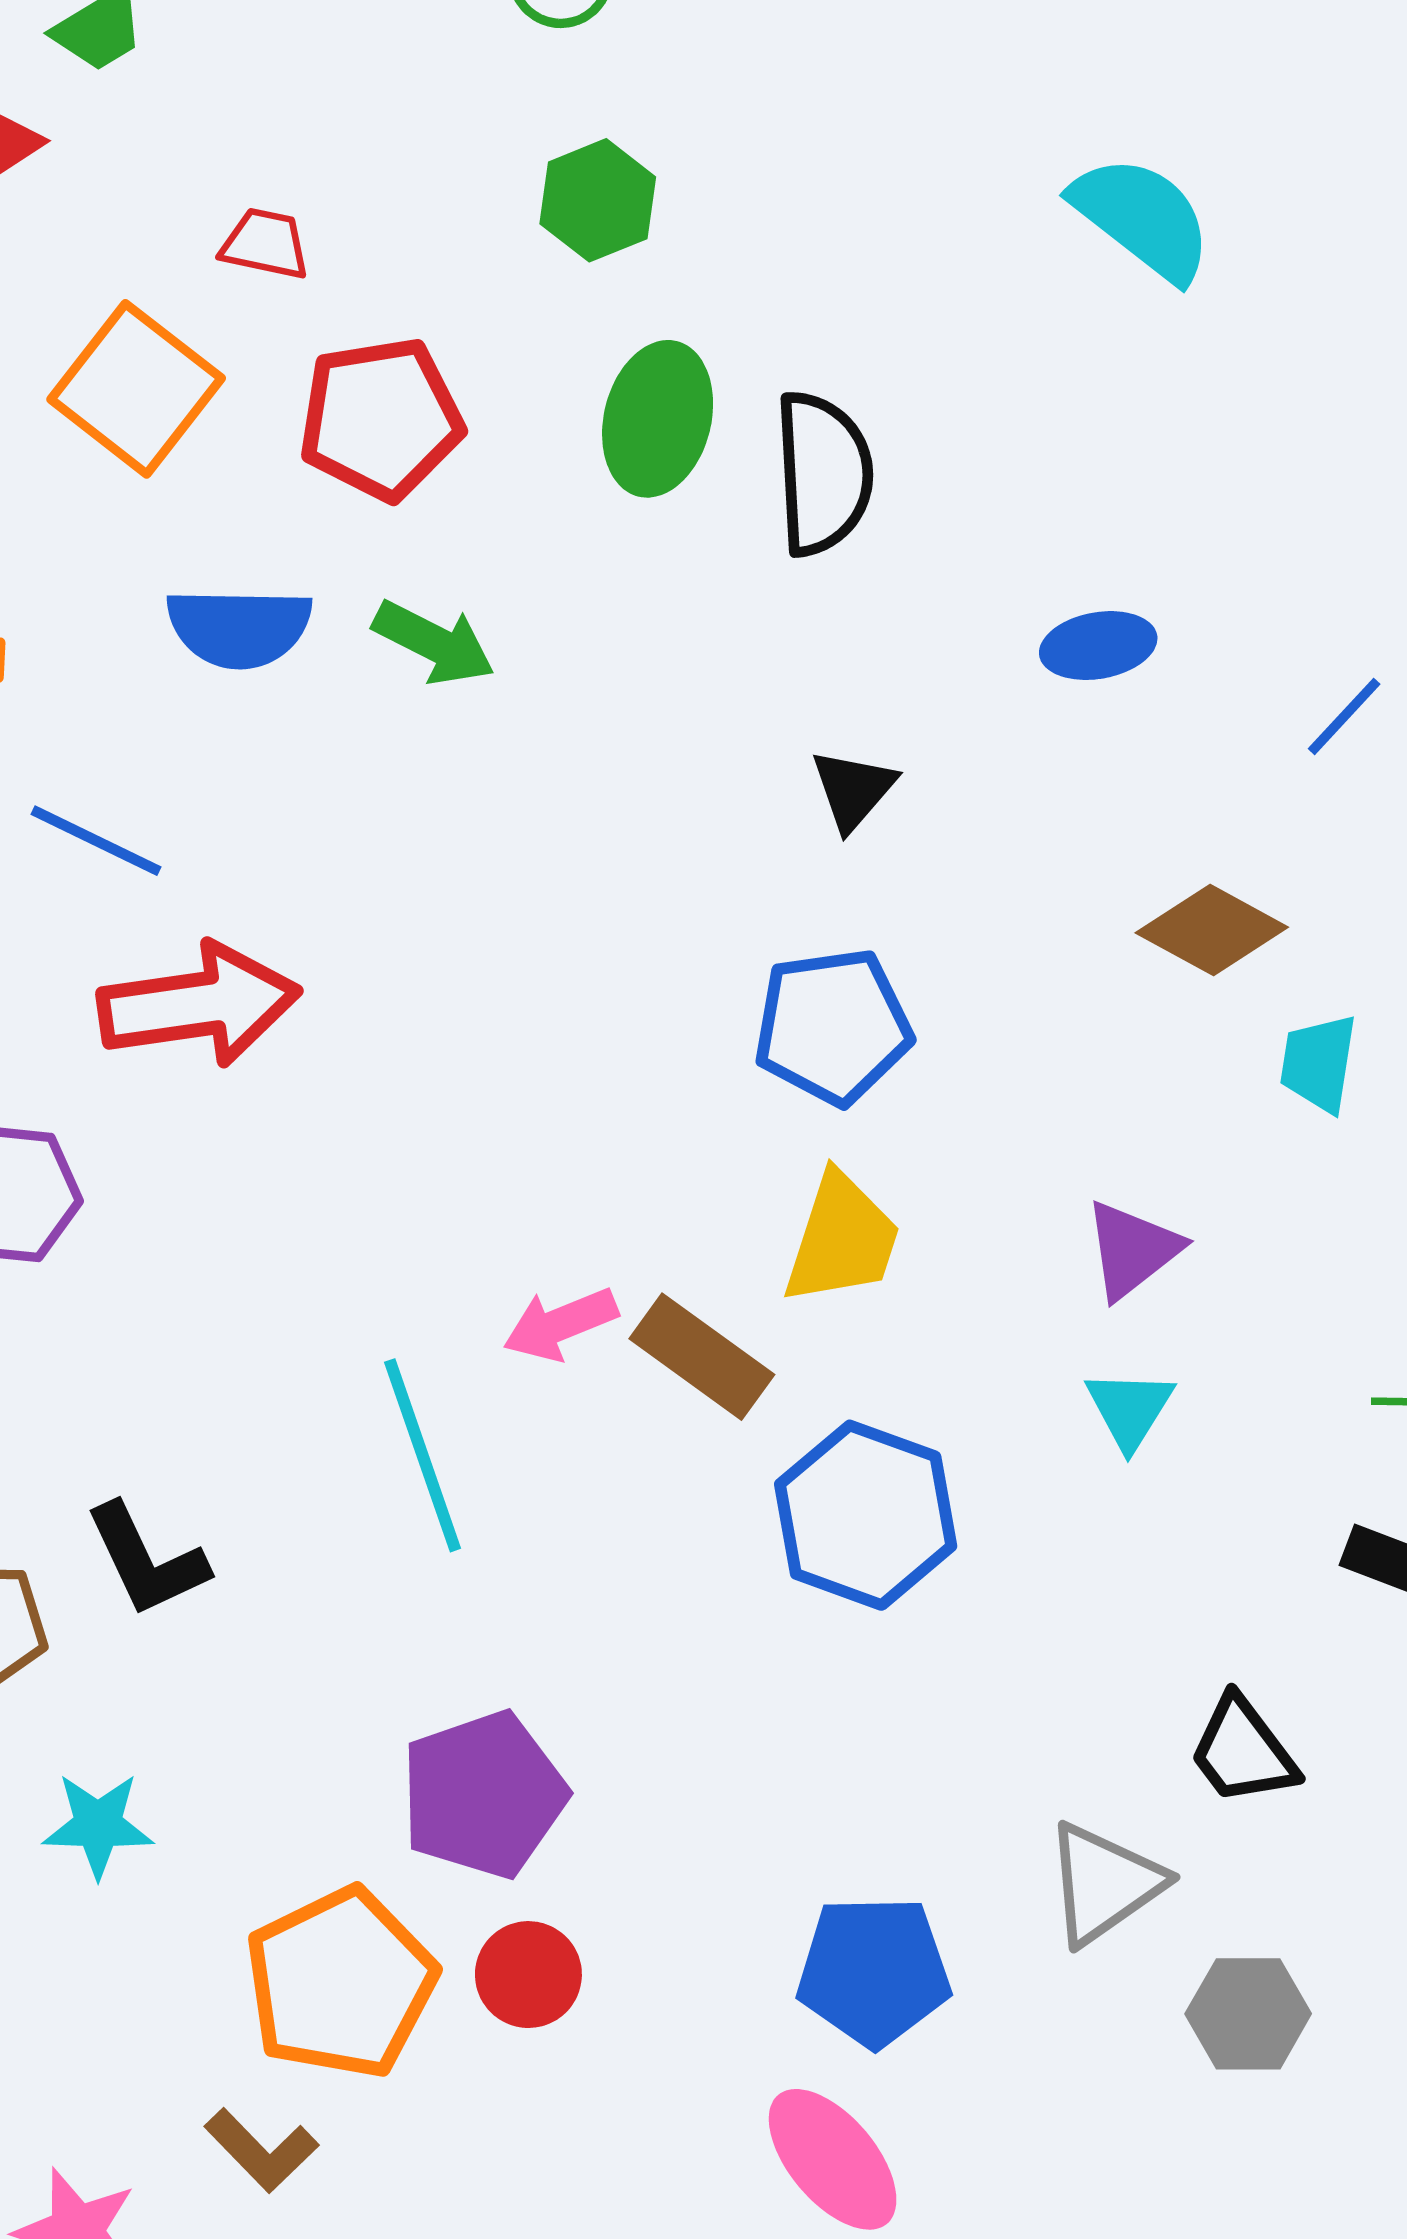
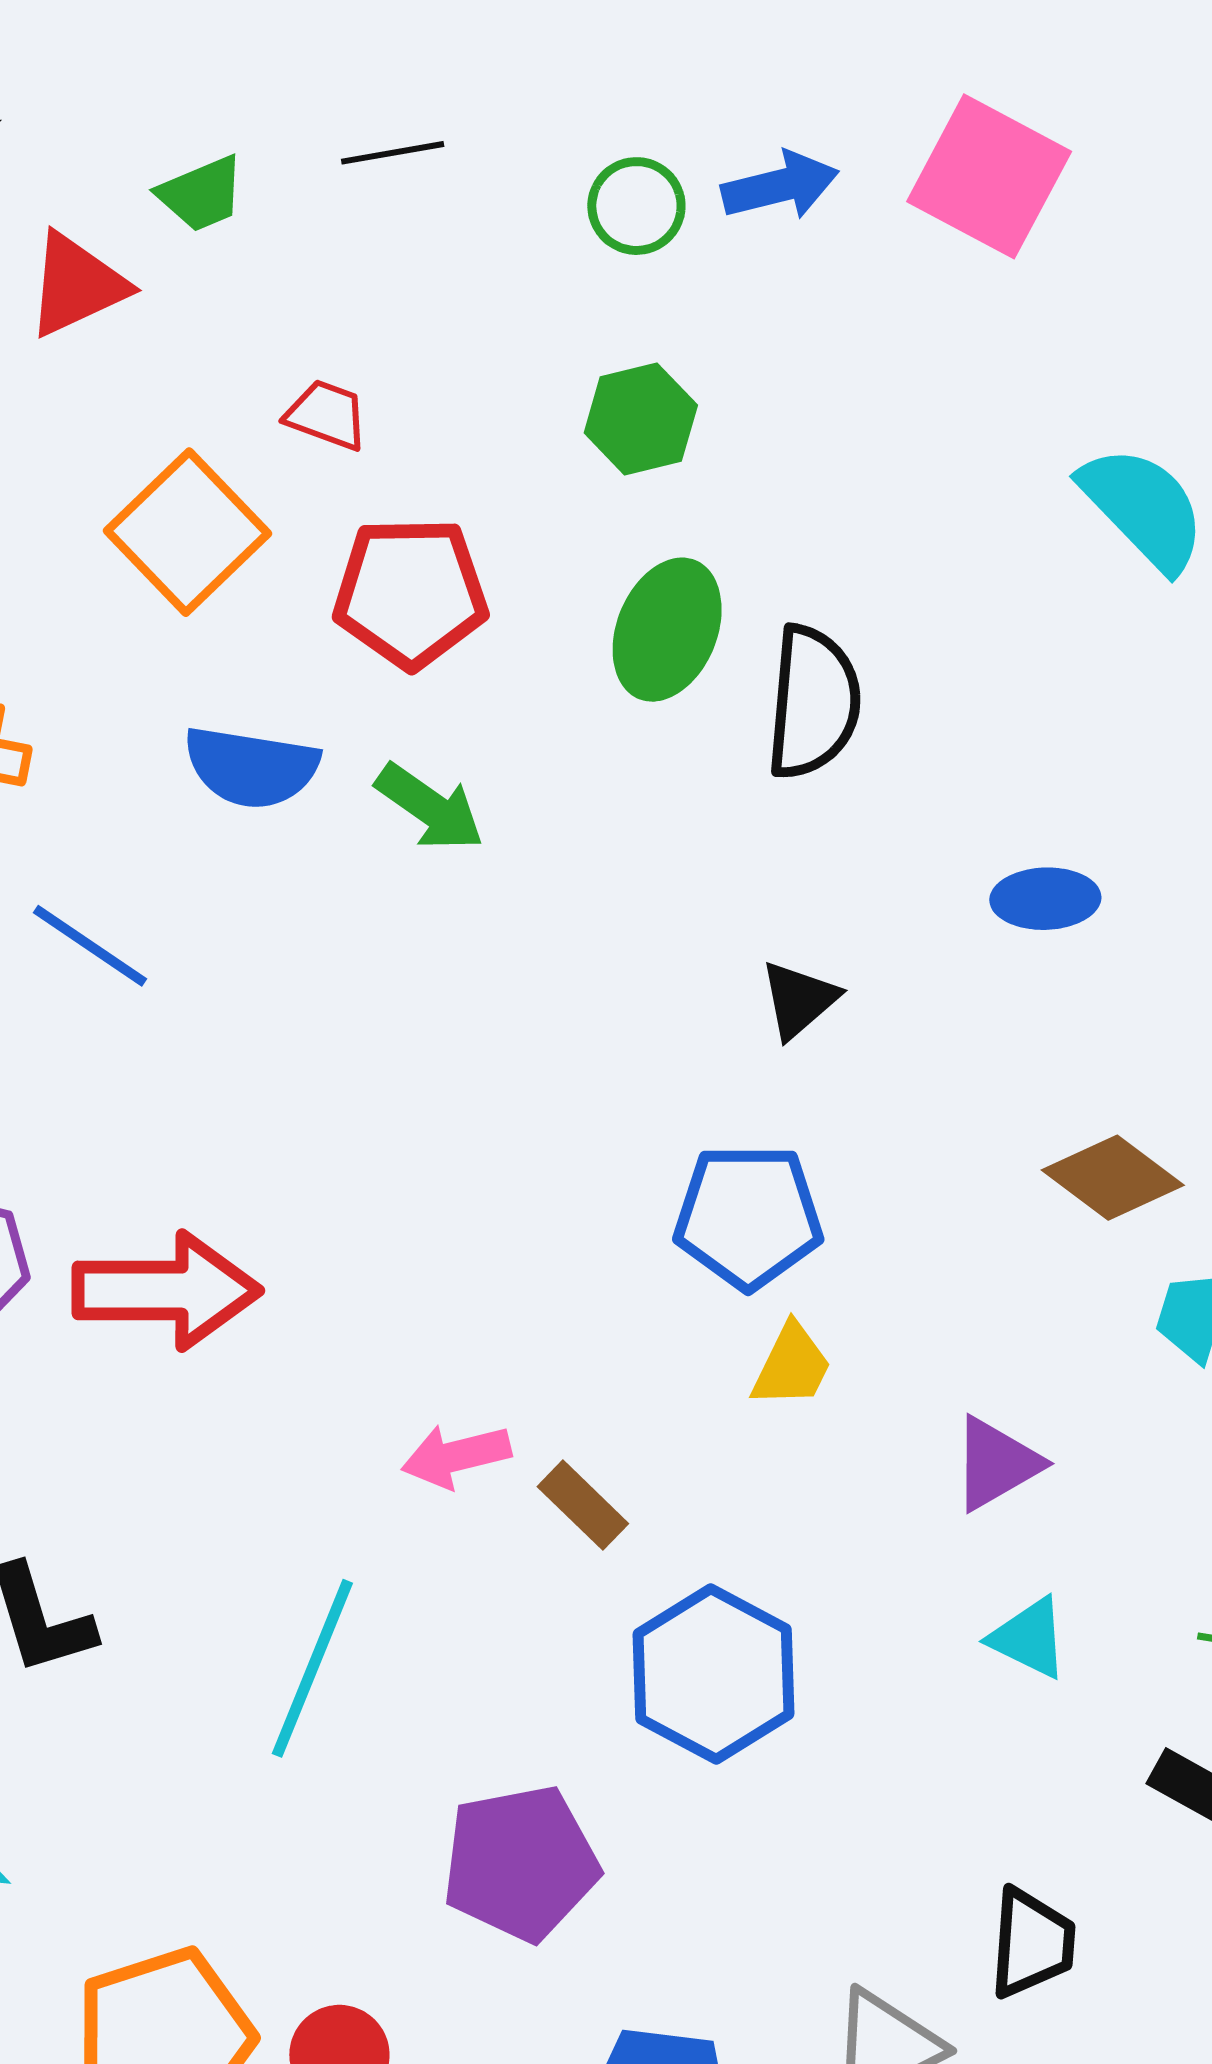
red arrow: (199, 1005) -> (166, 1291), moved
yellow trapezoid: (842, 1239) -> (792, 1366), moved, size x0.7
brown rectangle: (702, 1357) -> (583, 1505), size x0.7
cyan triangle: (1130, 1409) -> (1029, 1638), moved, turned -44
cyan line: (423, 1455) -> (312, 1668), moved, turned 33
black trapezoid: (1243, 1751) -> (1032, 1943), turned -147
purple pentagon: (483, 1795) -> (520, 1863), moved

